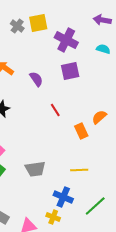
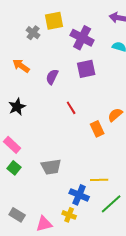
gray cross: (17, 26) -> (33, 33), moved
purple semicircle: (36, 79) -> (52, 77), turned -119
yellow line: (79, 170) -> (99, 180), moved

